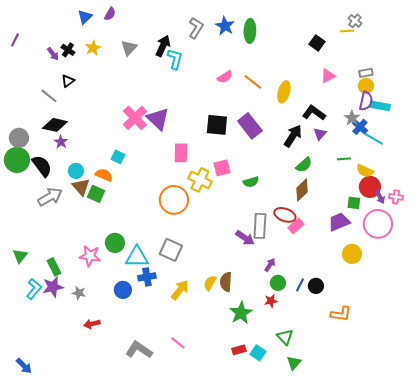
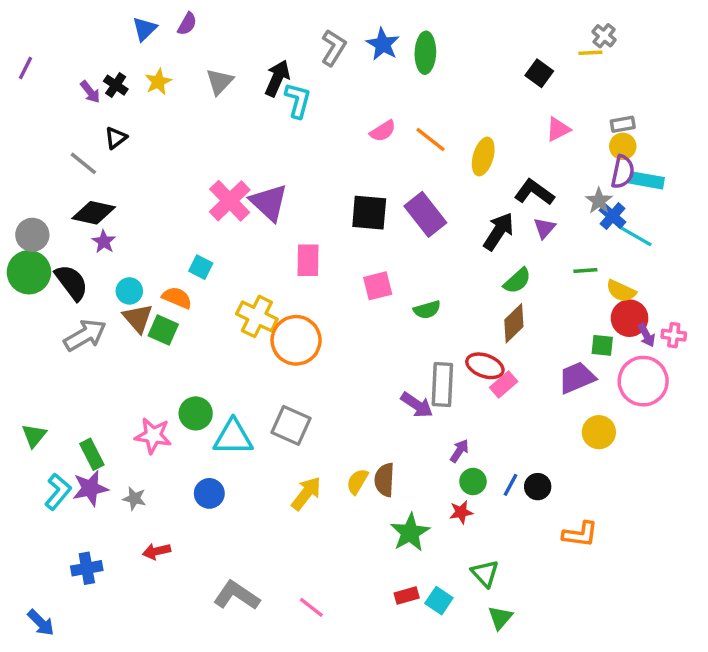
yellow cross: (200, 180) -> (257, 316), moved
blue cross: (147, 277) -> (87, 568), moved
pink line: (178, 343) -> (311, 607), moved

